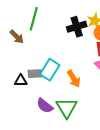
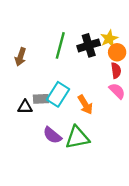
green line: (34, 19) -> (60, 45), moved
brown arrow: (17, 37) -> (20, 57), turned 63
green triangle: (67, 108) -> (77, 138), turned 50

